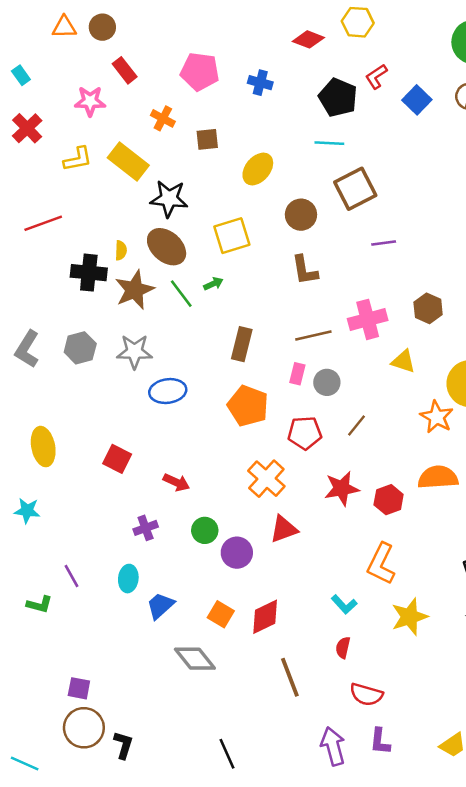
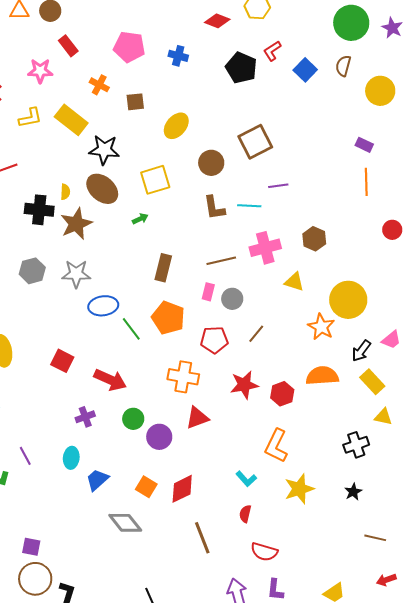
cyan line: (329, 143) -> (249, 206), moved
green line: (181, 294) -> (131, 329), moved
orange cross: (266, 479) -> (183, 377), turned -32
red arrow: (176, 482) -> (110, 380), size x1.5

